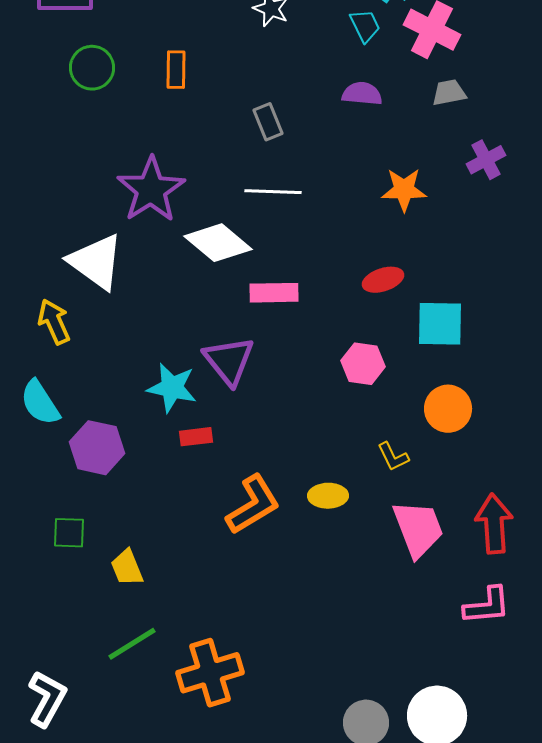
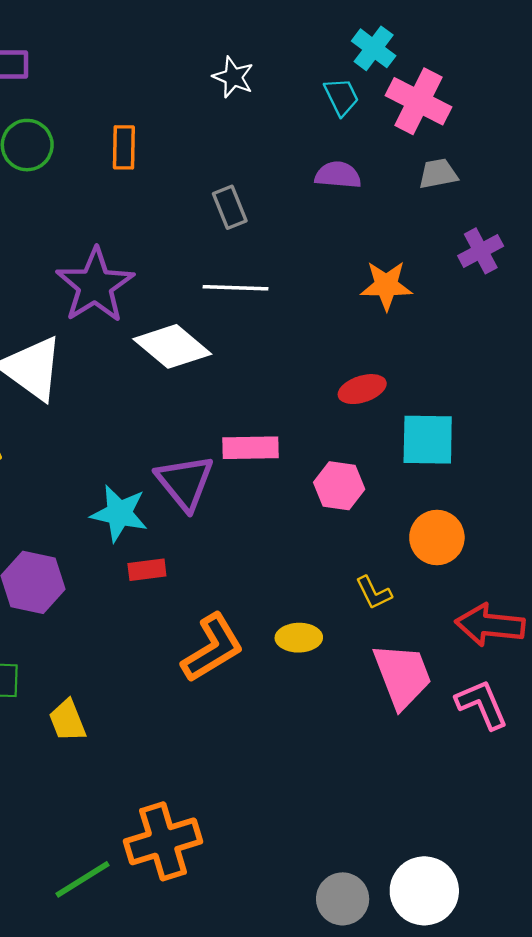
pink rectangle: (274, 293) -> (250, 448), moved
red arrow: (494, 524) -> (490, 625), moved, turned -80
pink L-shape: (487, 606) -> (482, 704), moved, turned -108
green line: (132, 644) -> (82, 879), moved

